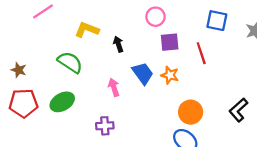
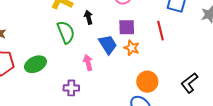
purple square: (170, 42) -> (127, 27), moved
green semicircle: (70, 62) -> (66, 32), moved, turned 30
pink arrow: (114, 87) -> (88, 63), moved

